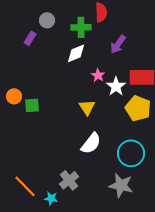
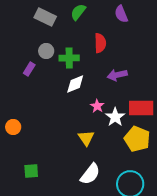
green cross: (81, 27) -> (69, 58), moved
purple arrow: (118, 44) -> (117, 75), turned 42
green square: (32, 105) -> (31, 171), moved

